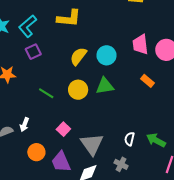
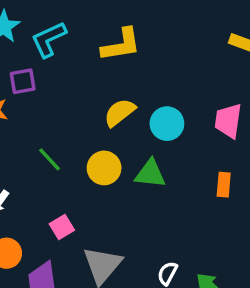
yellow L-shape: (69, 18) -> (121, 45), turned -30
purple square: (33, 52) -> (23, 81), moved
orange rectangle: (147, 81) -> (224, 185), turned 40

